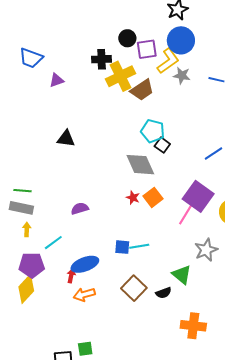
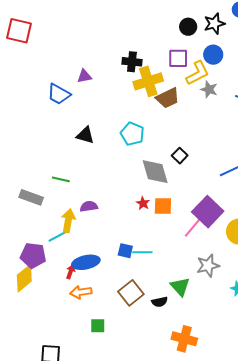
black circle: (127, 38) -> (188, 27), moved
blue circle: (181, 40) -> (213, 55), size x0.7
blue trapezoid: (31, 58) -> (59, 94), moved
cyan pentagon: (153, 131) -> (132, 134), moved
green line: (22, 191) -> (61, 179), moved
orange square: (153, 197) -> (163, 206), turned 30
yellow arrow: (27, 229) -> (68, 221), moved, size x1.6
green square: (85, 349) -> (98, 326), moved

